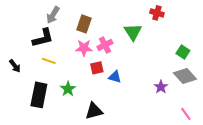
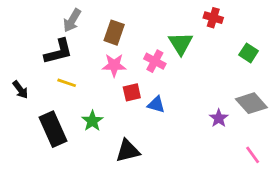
pink cross: (105, 45) -> (155, 61), moved, turned -35
green square: (183, 52) -> (249, 53), moved
black rectangle: (39, 95) -> (53, 129), turned -35

